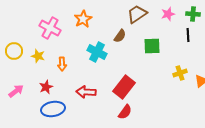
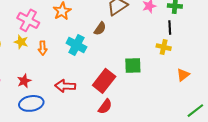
green square: (152, 46) -> (133, 66), moved
yellow star: (38, 56) -> (21, 42), moved
orange arrow: (62, 64) -> (43, 48), moved
yellow cross: (180, 73) -> (164, 47), moved, turned 32

